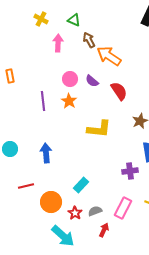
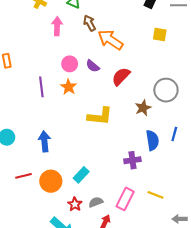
red semicircle: (119, 91) -> (121, 76), turned -102
orange circle: (51, 202) -> (51, 181), moved

